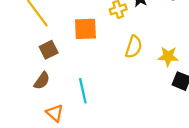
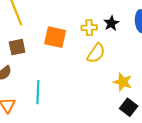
yellow semicircle: (134, 47) -> (96, 53), moved

